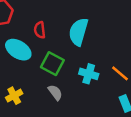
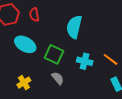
red semicircle: (40, 30) -> (34, 15), moved

